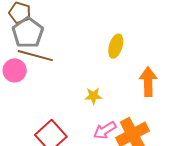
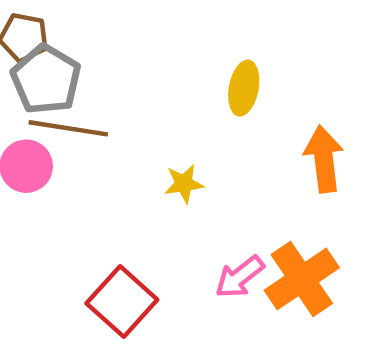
yellow star: (93, 96) -> (184, 184), moved

